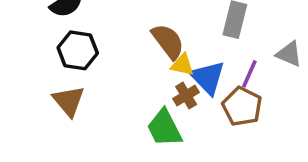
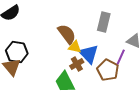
black hexagon: (78, 50) -> (17, 52), moved
purple line: (249, 74) -> (121, 57), moved

